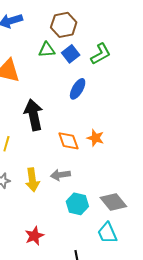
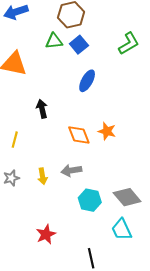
green L-shape: (101, 54) -> (129, 44), moved
black arrow: (34, 115) -> (42, 109), size x0.6
yellow arrow: (32, 180) -> (42, 176), size x0.7

